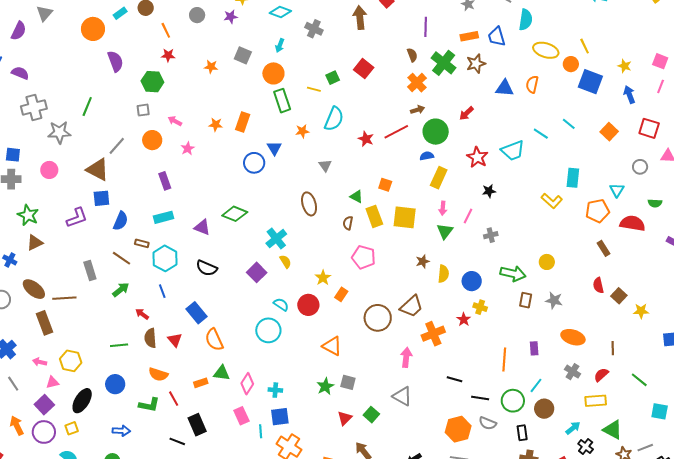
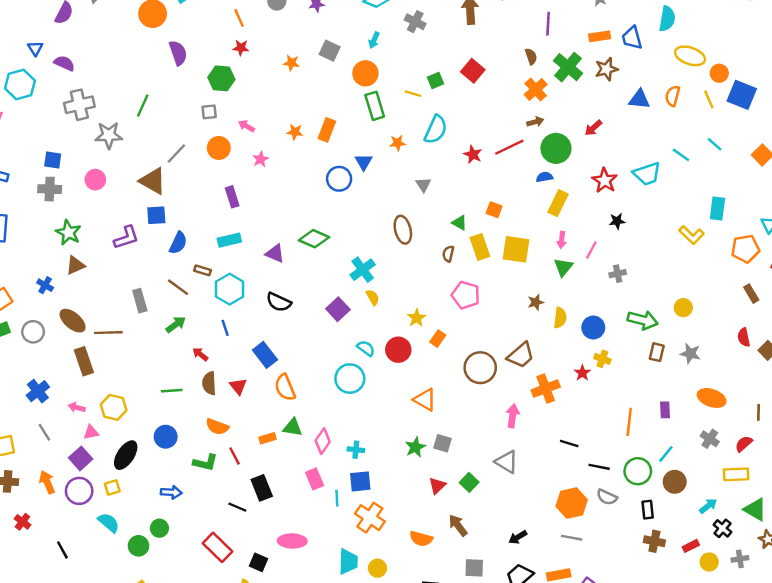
yellow line: (585, 46) -> (709, 99), moved

